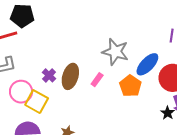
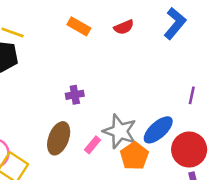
gray star: (115, 52) -> (120, 131), moved
purple cross: (49, 75) -> (75, 95), moved, turned 32

